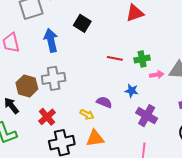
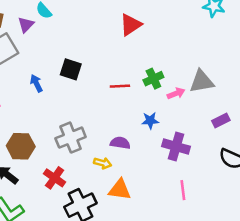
black square: (82, 23) -> (71, 69), moved
blue arrow: (51, 40) -> (36, 83), size x0.6
gray cross: (54, 78) -> (71, 138), moved
orange triangle: (95, 138) -> (120, 190), turned 30

